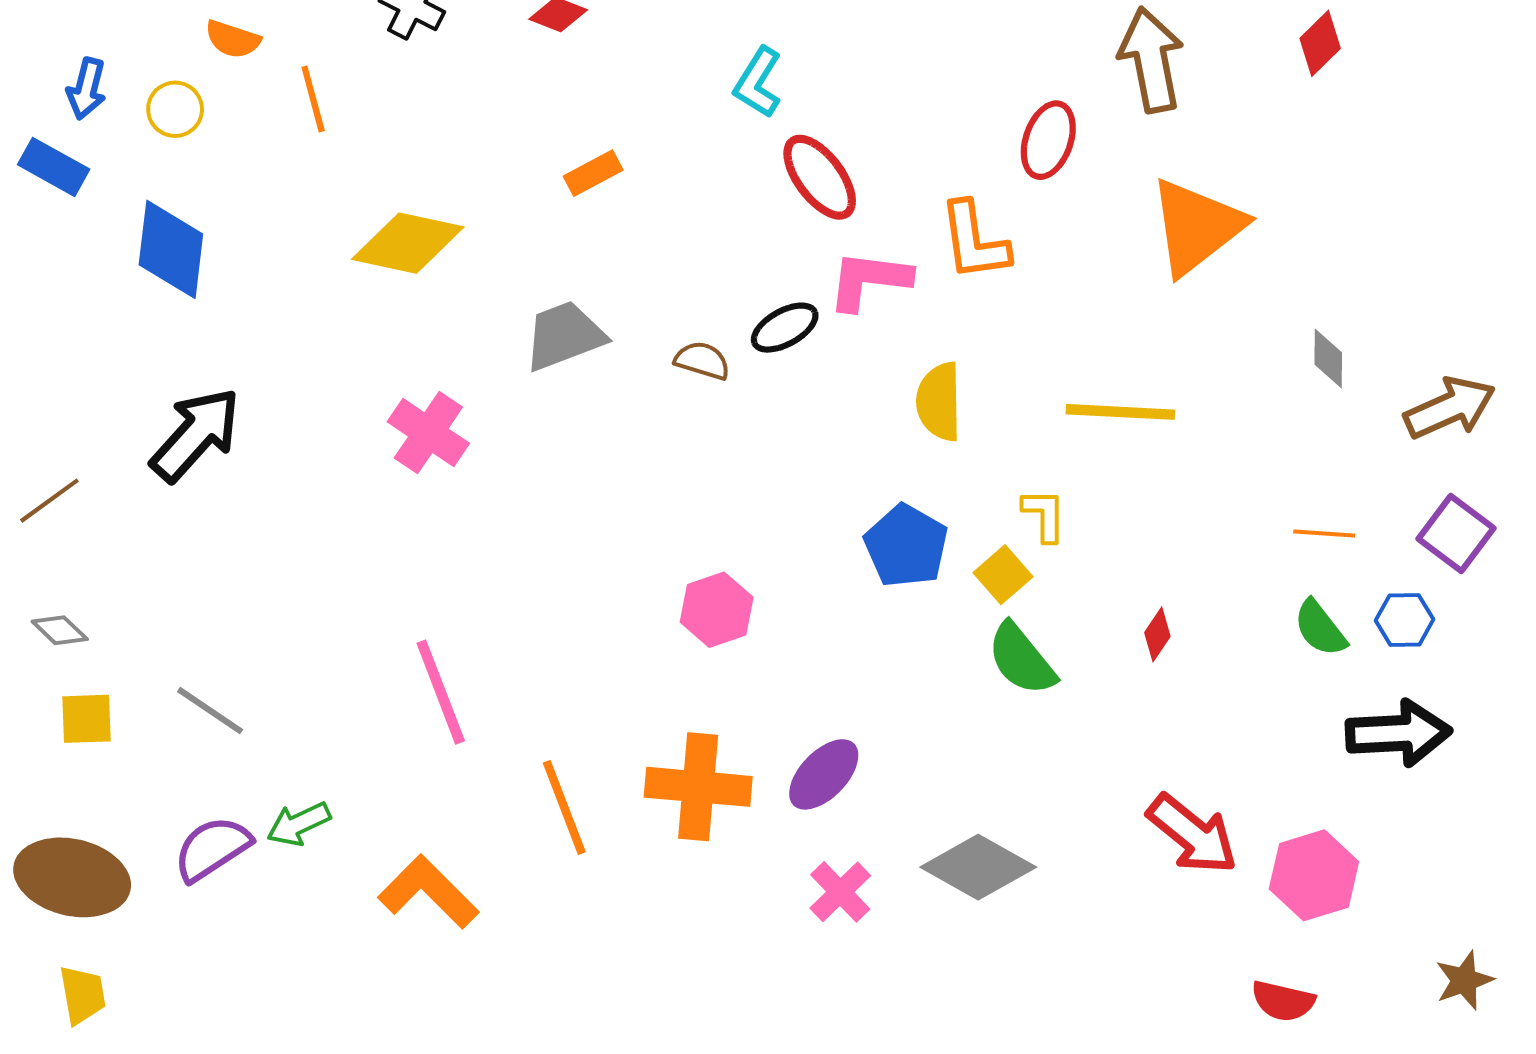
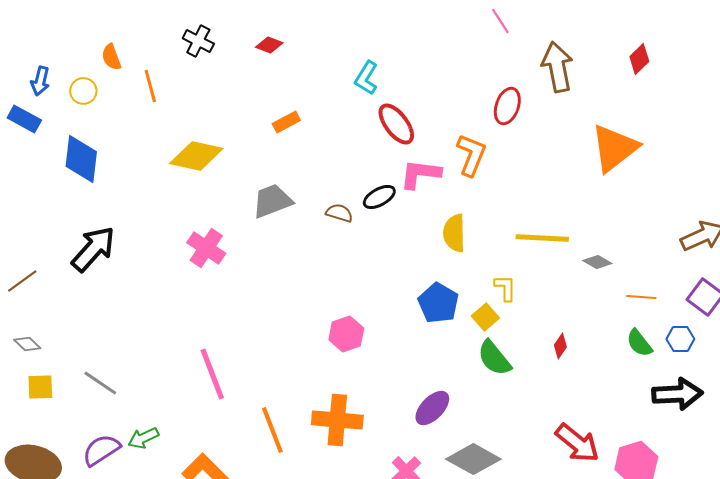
orange semicircle: (233, 39) -> (111, 57), turned 52
orange triangle: (1197, 227) -> (614, 148), moved
orange L-shape: (974, 241) -> (471, 155), turned -150
gray diamond: (1328, 358) -> (597, 262), moved, turned -60
purple ellipse: (824, 774) -> (432, 408), moved

